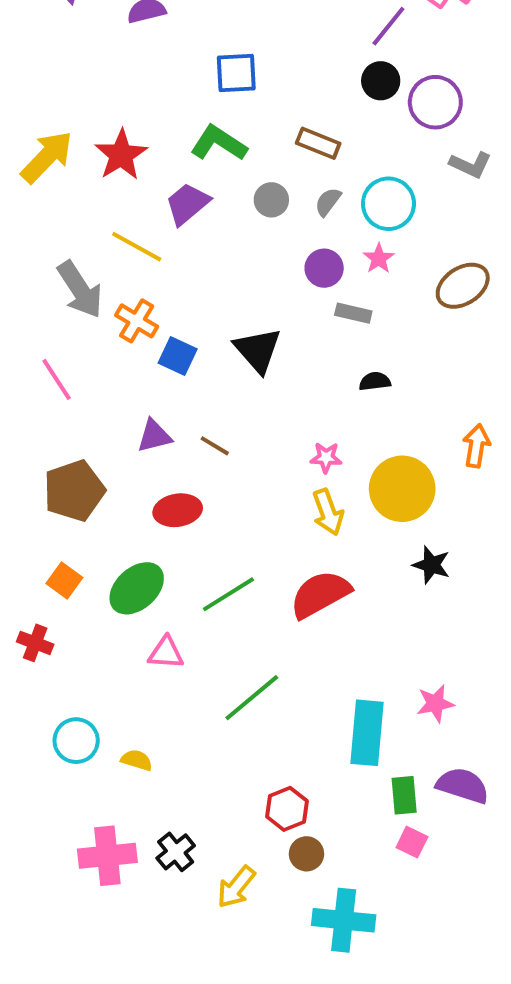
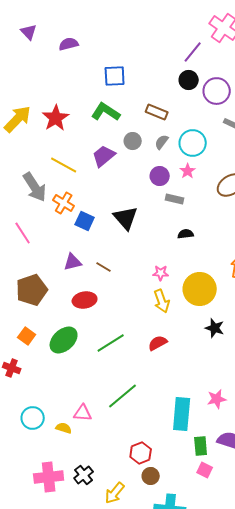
purple trapezoid: (187, 204) -> (104, 156), moved
red semicircle: (320, 594) -> (158, 343), size x0.6
pink triangle: (166, 653) -> (83, 413), moved

